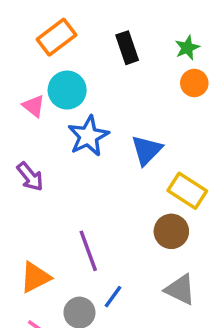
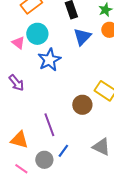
blue triangle: (147, 150) -> (82, 37), moved
brown circle: (171, 231) -> (82, 105), moved
orange triangle: (35, 277) -> (19, 140), turned 42

